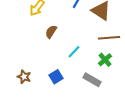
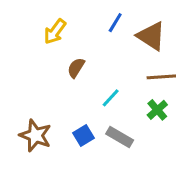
brown star: (24, 77) -> (35, 135), size x1.5
gray rectangle: (92, 80) -> (120, 137), moved

